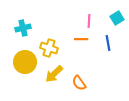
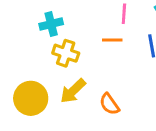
cyan cross: (23, 28) -> (51, 24), moved
yellow circle: (25, 62) -> (31, 98), moved

